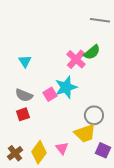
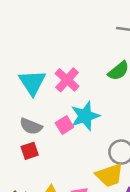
pink cross: (76, 59) -> (67, 80), moved
cyan triangle: (25, 61) -> (32, 82), size x1.6

